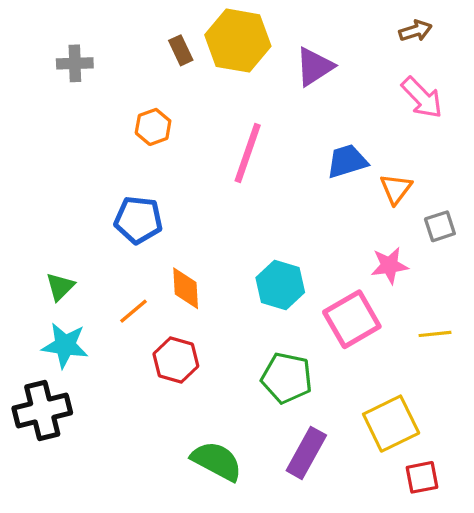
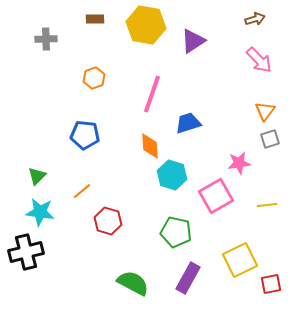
brown rectangle: (181, 50) -> (95, 19), moved, turned -66
blue trapezoid: (347, 161) -> (188, 123), moved
orange triangle: (396, 189) -> (265, 111), moved
orange diamond: (186, 288) -> (150, 146), moved
red square: (422, 477) -> (271, 284), moved

